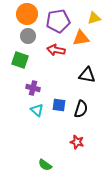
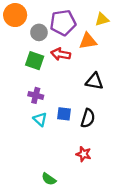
orange circle: (27, 14) -> (15, 15), moved
gray circle: (28, 36) -> (39, 32), moved
green square: (20, 60) -> (35, 61), moved

